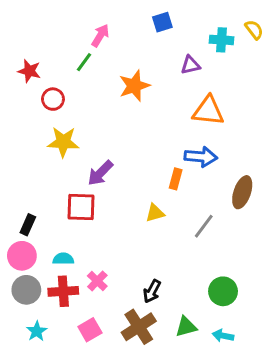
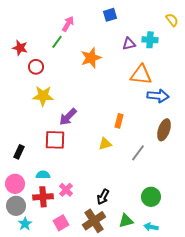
cyan cross: (222, 40) -> (150, 40), moved
blue arrow: (201, 157) -> (158, 96), moved
pink circle: (22, 256) -> (15, 184), moved
gray circle: (26, 290) -> (16, 206), moved

